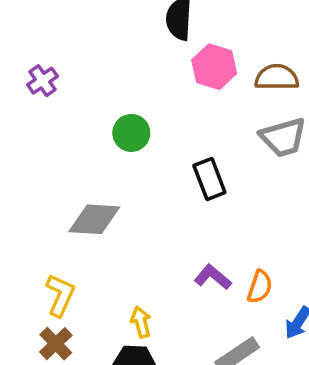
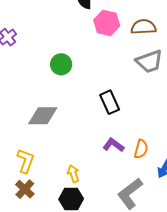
black rectangle: (209, 179) -> (110, 102), moved

